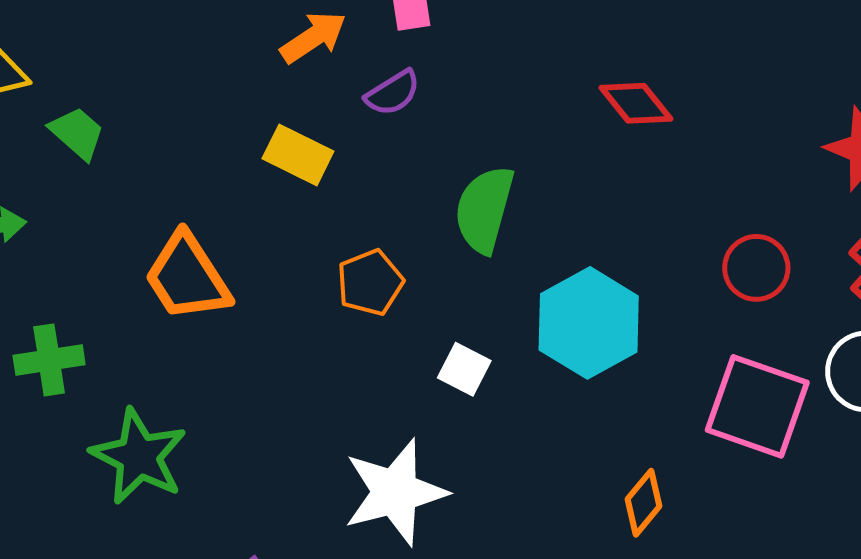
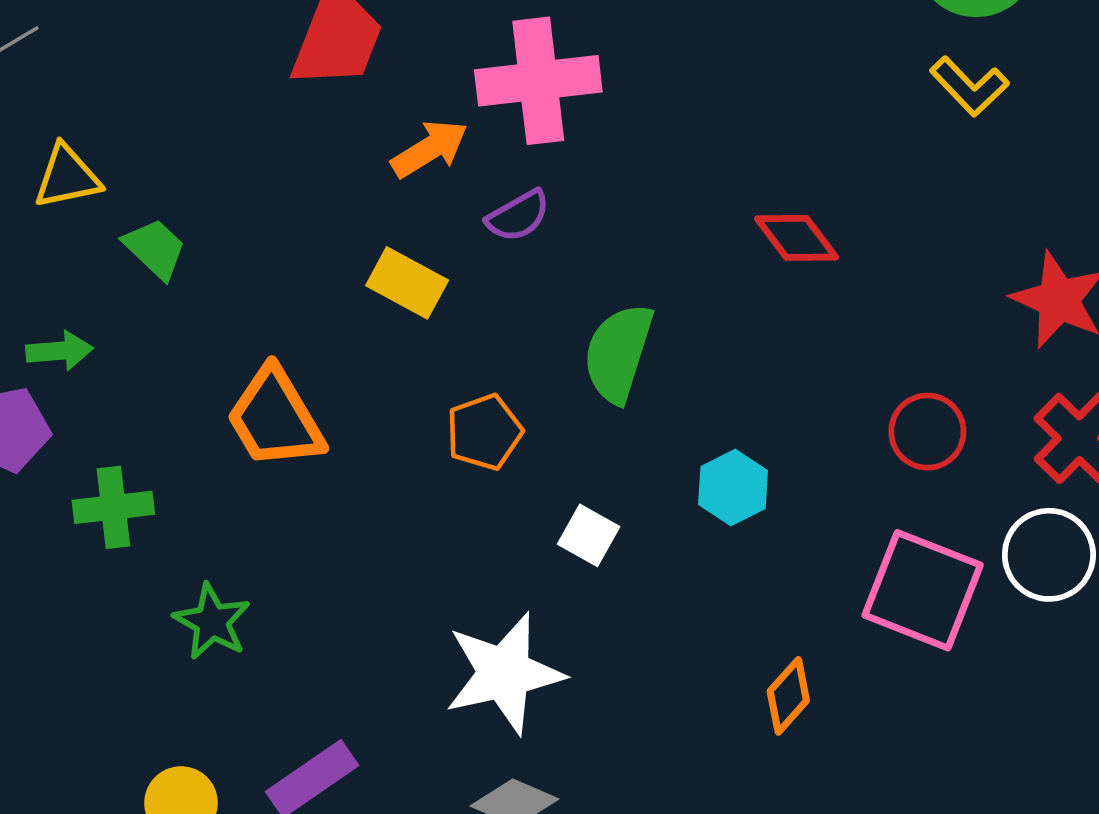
cyan hexagon: (589, 323) -> (733, 488), size x0.6
green star: (139, 456) -> (212, 622), size x0.7

